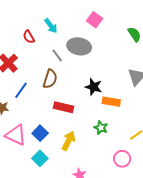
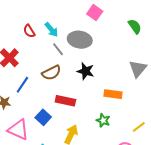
cyan arrow: (51, 26) -> (51, 30), moved
brown semicircle: (50, 79) -> (51, 73), turned 48
black star: (94, 87) -> (86, 71), moved
blue square: (40, 133) -> (43, 117), moved

